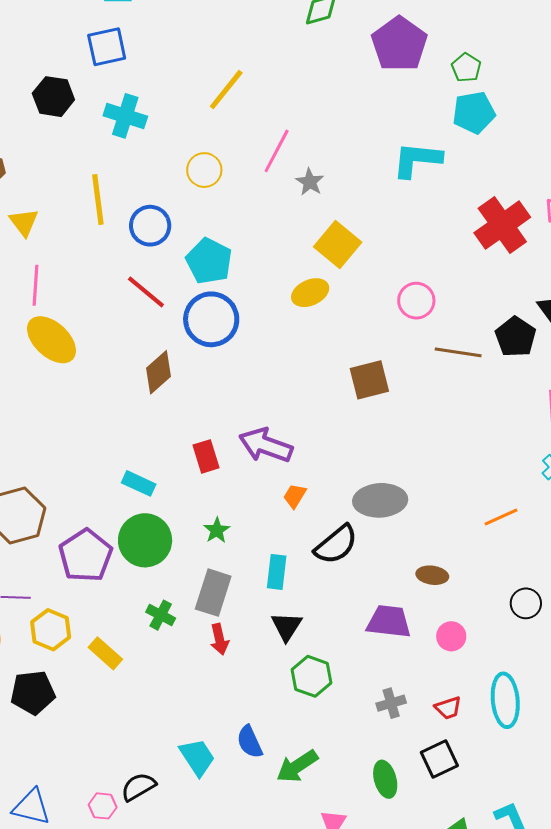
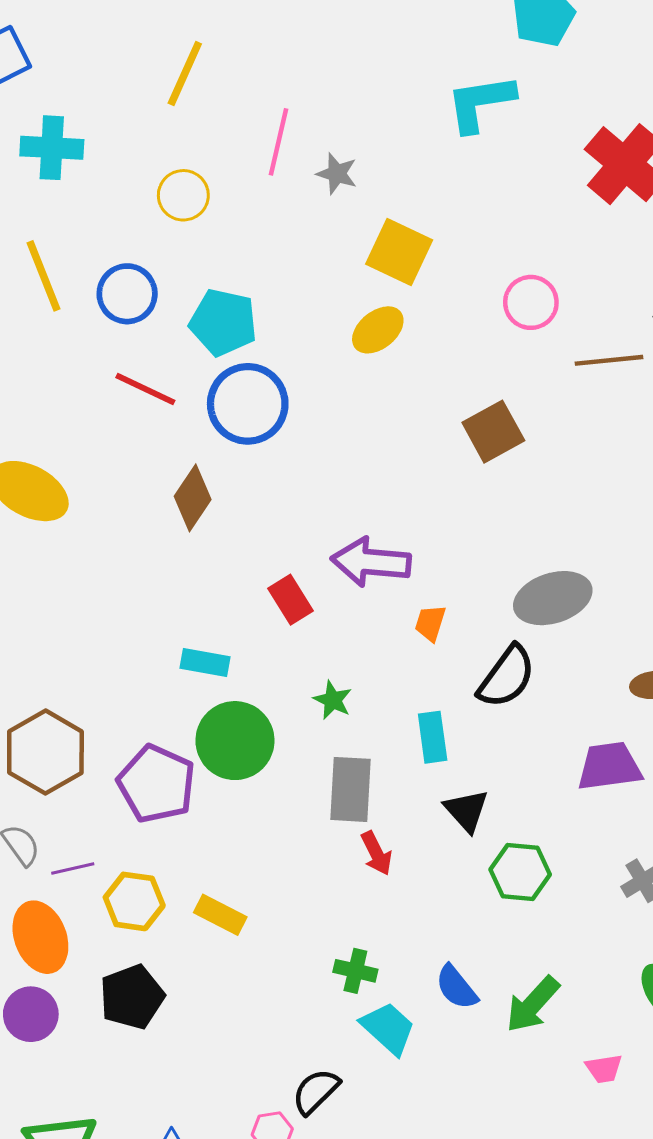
green cross: (161, 615) -> (355, 971), moved

